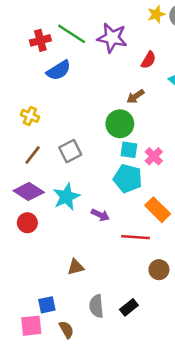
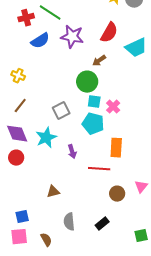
purple star: (112, 38) -> (72, 37), moved
red semicircle: (149, 60) -> (109, 33), size x1.5
gray square: (70, 151) -> (61, 111), moved
purple diamond: (29, 191) -> (17, 134), turned 35
orange rectangle: (158, 210) -> (116, 148), turned 48
purple arrow: (100, 215) -> (72, 152), turned 48
blue square: (47, 305) -> (22, 217), moved
black rectangle: (129, 307) -> (102, 224), moved

